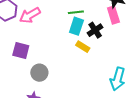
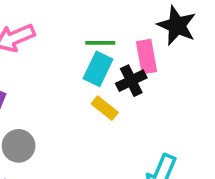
pink rectangle: (113, 15) -> (147, 57), moved

